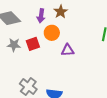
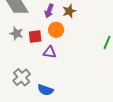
purple triangle: (68, 50) -> (50, 52), moved

